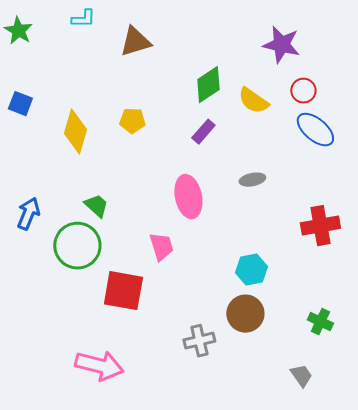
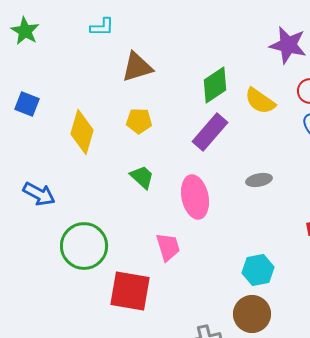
cyan L-shape: (83, 19) -> (102, 27), moved
brown triangle: (135, 42) -> (137, 67), moved
purple rectangle: (203, 132) -> (210, 132), size x1.5
green trapezoid: (96, 206) -> (142, 177), moved
blue arrow: (28, 214) -> (39, 194), moved, turned 96

